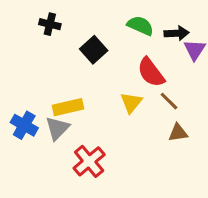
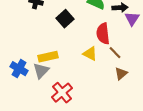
red semicircle: (151, 72) -> (103, 34), turned 30
yellow triangle: (131, 103) -> (90, 54), turned -42
brown triangle: (178, 133) -> (121, 74), turned -32

